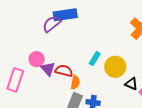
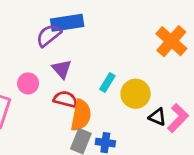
purple triangle: (48, 69) -> (62, 69), moved
orange semicircle: (75, 82) -> (81, 115), size x1.6

